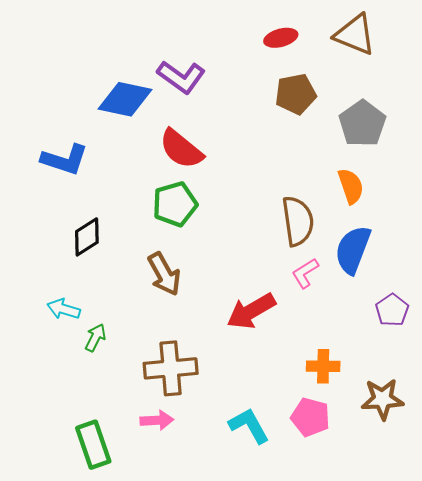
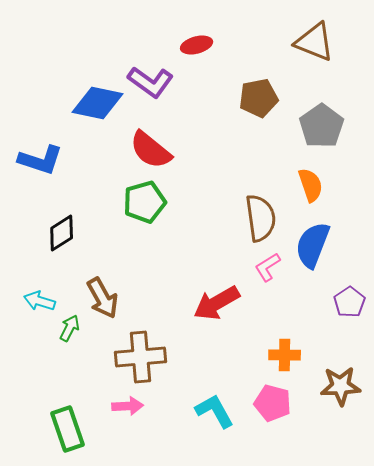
red ellipse: (281, 38) -> (197, 45), moved
brown arrow: (164, 274) -> (103, 298), moved

